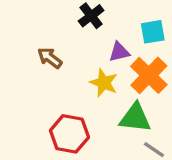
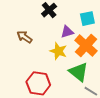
green triangle: (135, 118) -> (79, 72), turned 35

